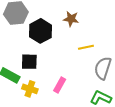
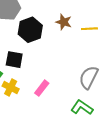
yellow line: (86, 47) -> (89, 29), moved

